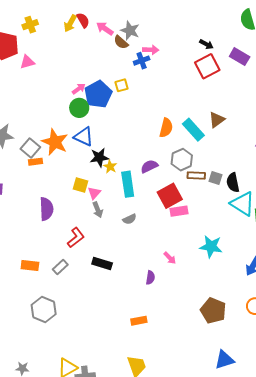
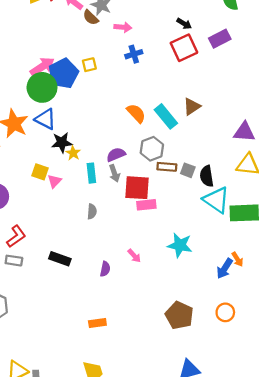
purple rectangle: (240, 57) -> (220, 39), turned -60
blue cross: (142, 61) -> (134, 54), moved
pink arrow: (79, 89) -> (42, 67), size x1.6
green circle: (79, 108) -> (42, 87), size x1.4
orange semicircle: (166, 128) -> (136, 113), turned -60
cyan rectangle: (128, 184) -> (91, 173), size x0.7
red square: (170, 196) -> (137, 188), turned 30
gray arrow: (98, 210) -> (114, 173), moved
gray semicircle: (130, 219) -> (92, 211), turned -64
red L-shape: (76, 238) -> (16, 236), moved
gray rectangle: (60, 267) -> (14, 261), turned 49
purple semicircle: (150, 278) -> (105, 269), moved

